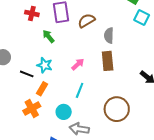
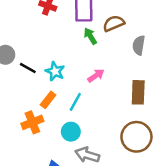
green arrow: (48, 36) -> (90, 36), moved
brown rectangle: (108, 61) -> (138, 92), moved
black line: (27, 74) -> (28, 68), moved
cyan line: (80, 90) -> (75, 102), moved

